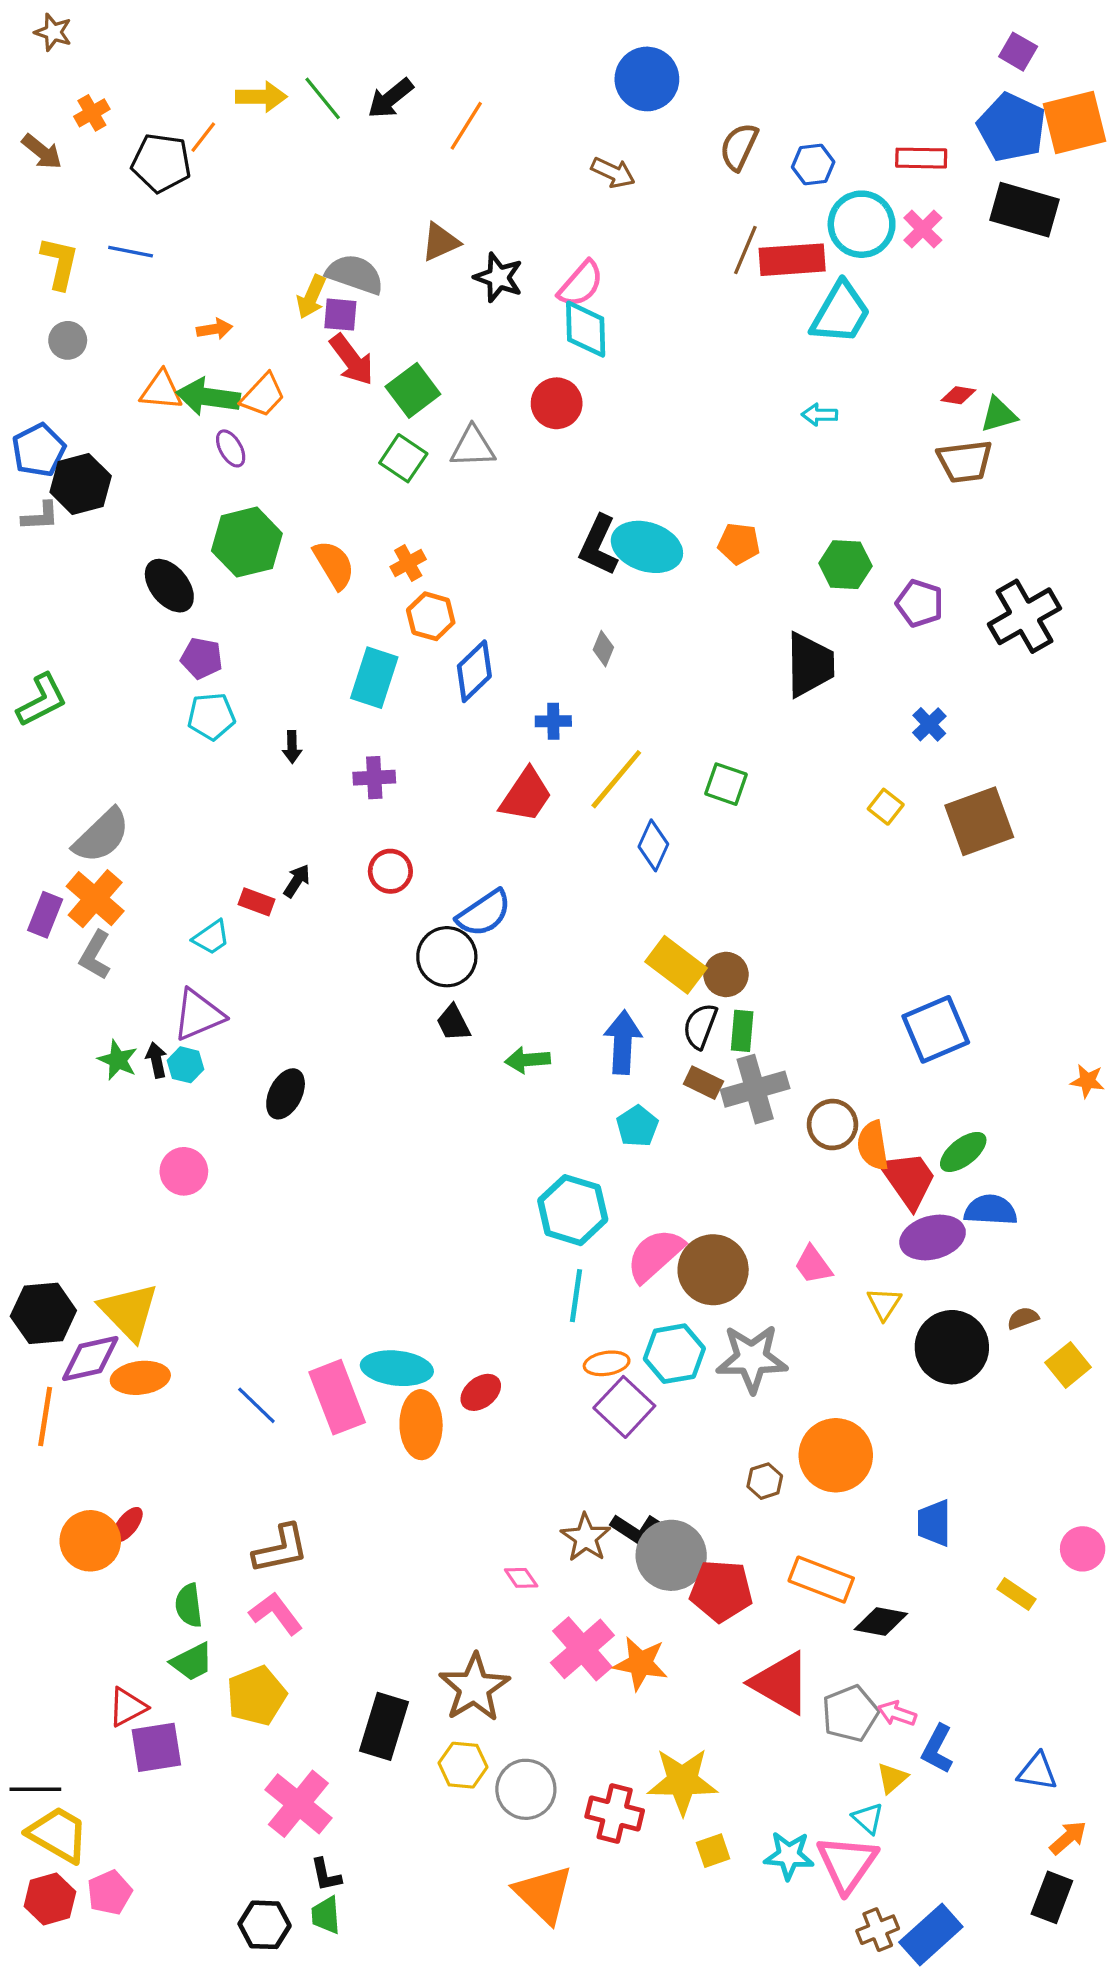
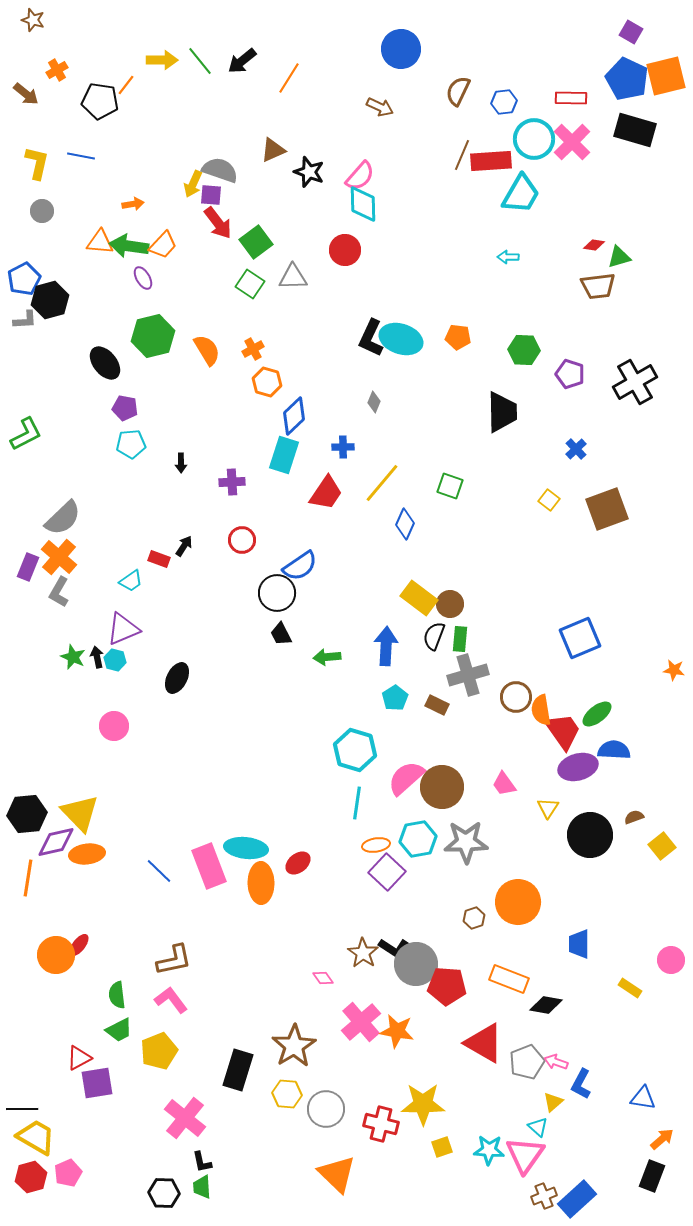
pink cross: (923, 229) -> (572, 142), size x1.5
cyan rectangle: (374, 678) -> (284, 455), moved
brown rectangle: (703, 1083) -> (437, 705), moved

